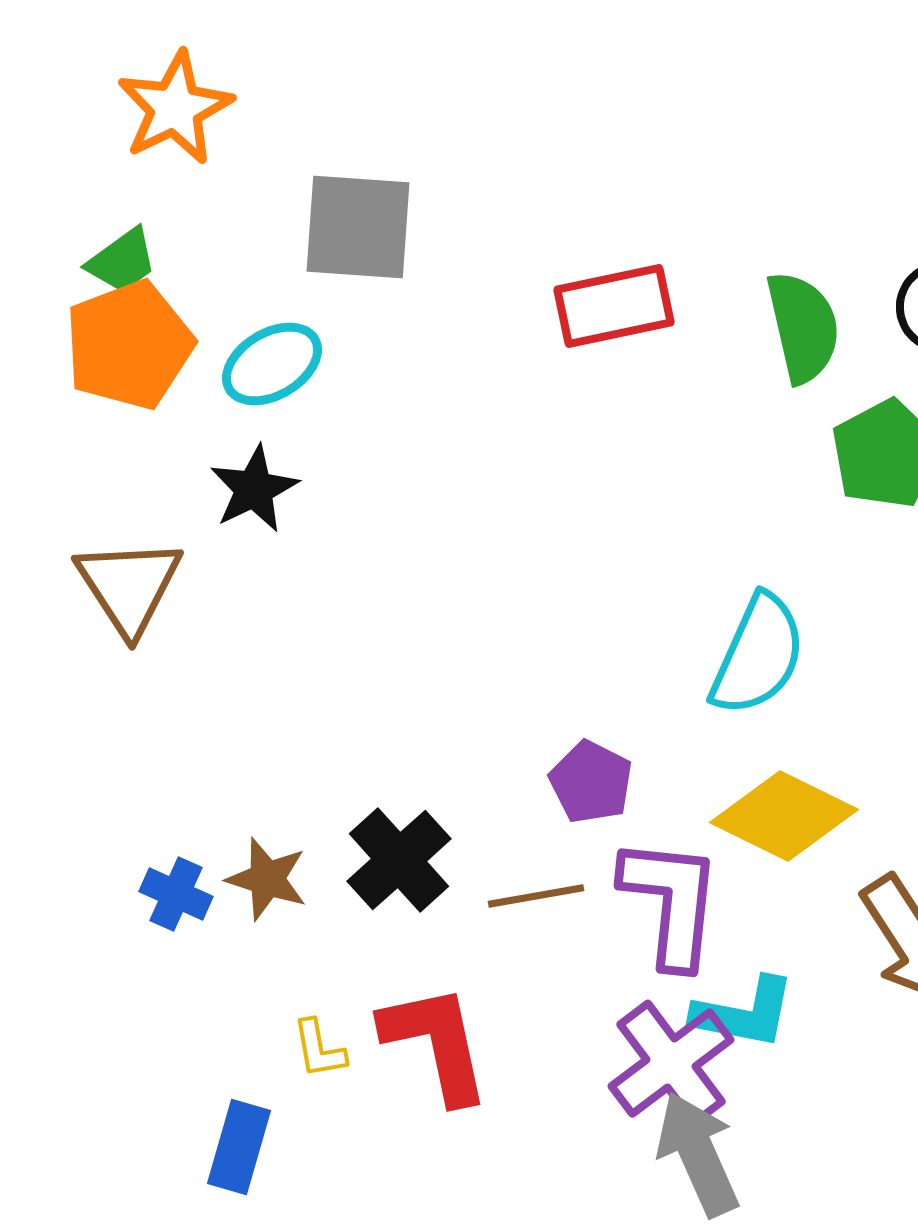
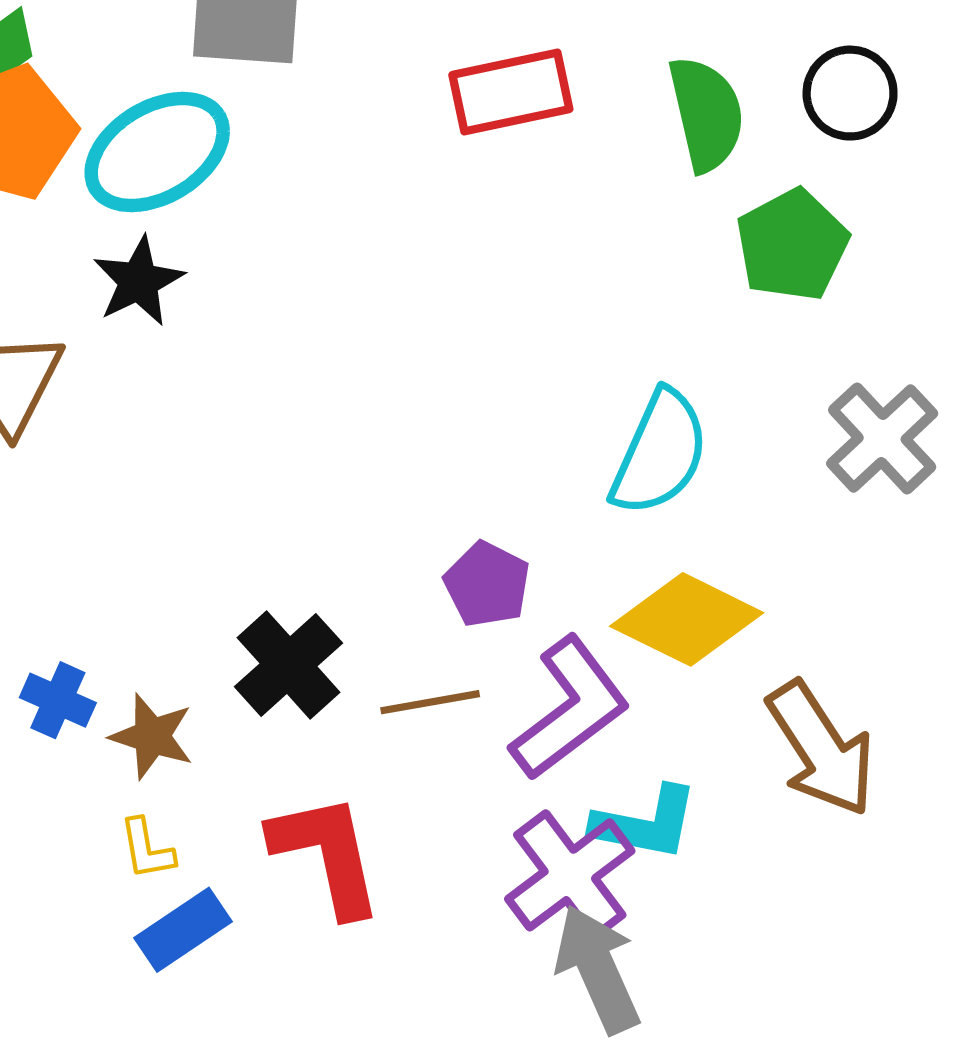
cyan ellipse: (272, 364) -> (157, 152), size x1.4
brown star: (267, 879) -> (152, 736), moved
purple L-shape: (671, 902) -> (570, 708), turned 47
yellow L-shape: (319, 1049) -> (147, 849), moved
blue rectangle: (239, 1147) -> (183, 930), moved, turned 40

